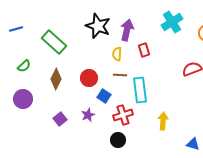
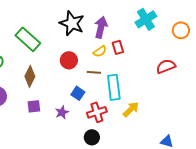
yellow semicircle: (117, 54) -> (100, 51), moved, turned -128
red circle: (89, 78) -> (69, 60), moved
purple square: (60, 119) -> (34, 106), moved, turned 32
yellow arrow: (163, 121) -> (131, 109), moved, turned 42

